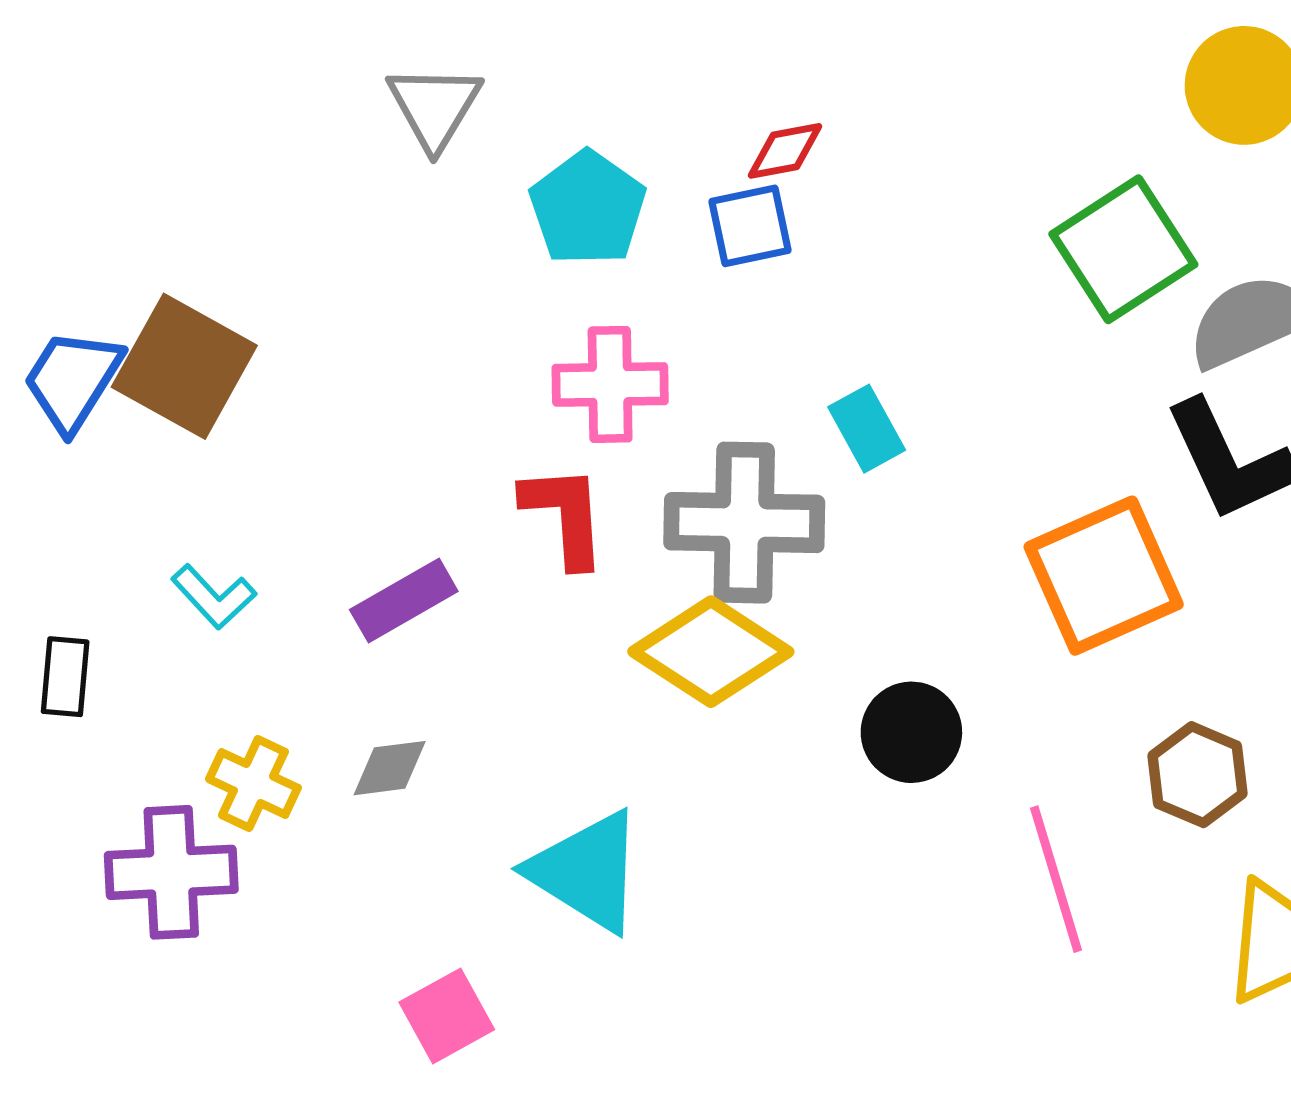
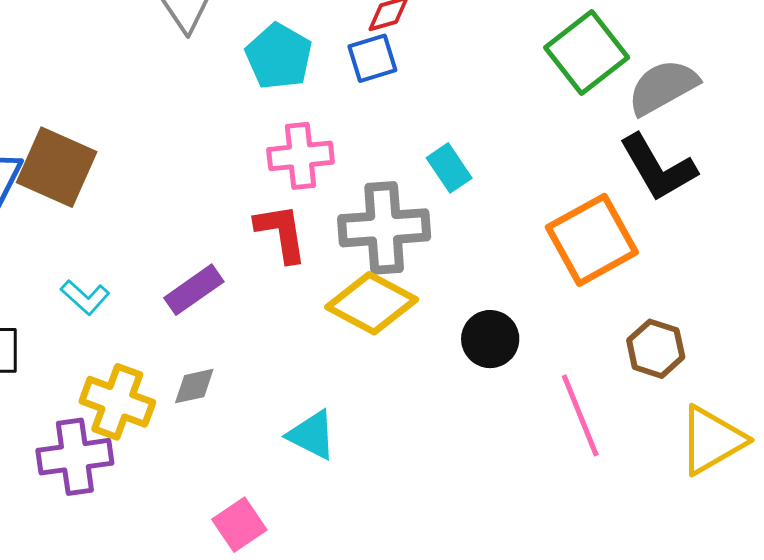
yellow cross: (253, 783) -> (117, 402), size x1.4
cyan triangle: (587, 871) -> (312, 435), size x0.7

